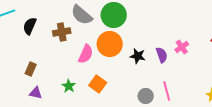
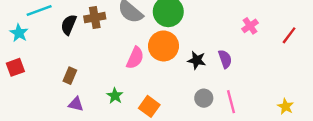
brown cross: (62, 32) -> (95, 18), moved
pink cross: (182, 47) -> (250, 26), moved
orange square: (98, 84) -> (149, 106), moved
gray circle: (146, 96) -> (204, 98), moved

